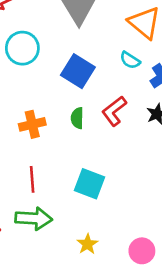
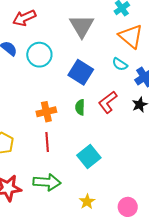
red line: (32, 179) -> (47, 142), moved
cyan square: (89, 184) -> (89, 156), turned 30

